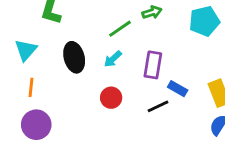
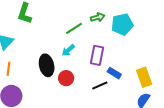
cyan pentagon: (204, 21) -> (122, 24), moved
black ellipse: (74, 57) -> (47, 65), moved

